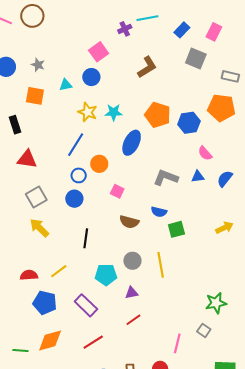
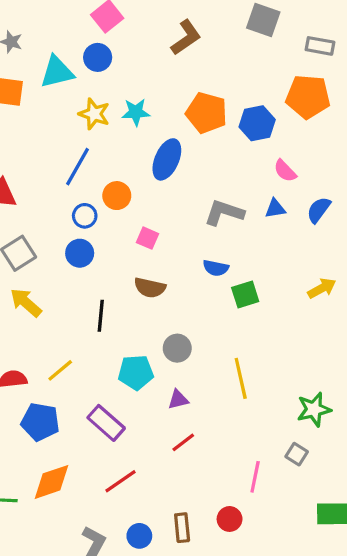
cyan triangle: (66, 85) -> (57, 72), size x1.6
brown semicircle: (129, 222) -> (150, 288), moved
yellow line: (161, 265) -> (241, 378), moved

